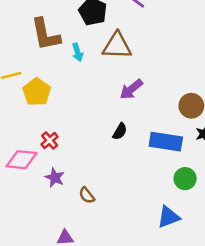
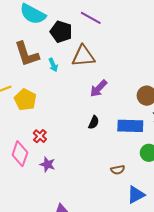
pink diamond: (21, 160) -> (20, 154), turned -70
brown semicircle: (87, 195) -> (118, 170), moved, turned -56
blue triangle: (169, 217) -> (136, 195), moved

